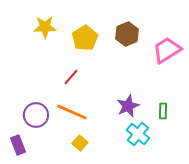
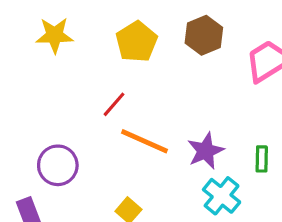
yellow star: (45, 27) -> (55, 35), moved
orange line: (72, 112) -> (145, 141), moved

